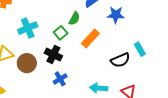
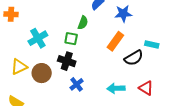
green square: (61, 33) -> (71, 39), turned -32
orange rectangle: (90, 38) -> (115, 41), moved
cyan rectangle: (140, 49) -> (152, 44), turned -40

